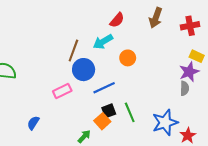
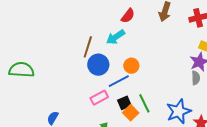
orange circle: (128, 58) -> (131, 66), moved
pink rectangle: (62, 91) -> (99, 98), moved
orange square: (102, 121) -> (131, 113), moved

